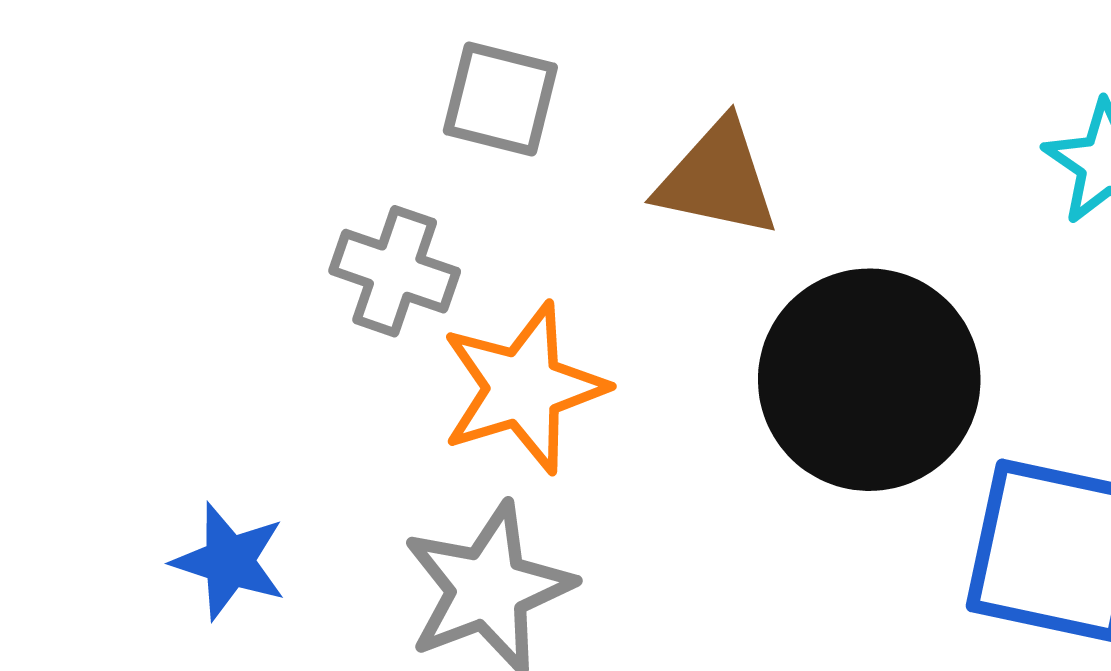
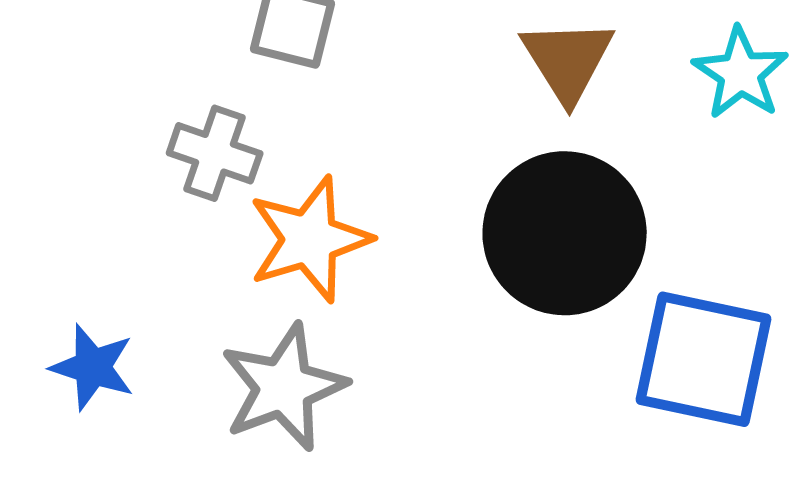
brown triangle: (717, 179) -> (568, 60), moved, turned 46

